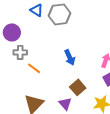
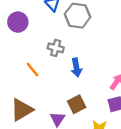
gray cross: (20, 52) -> (56, 48), moved

